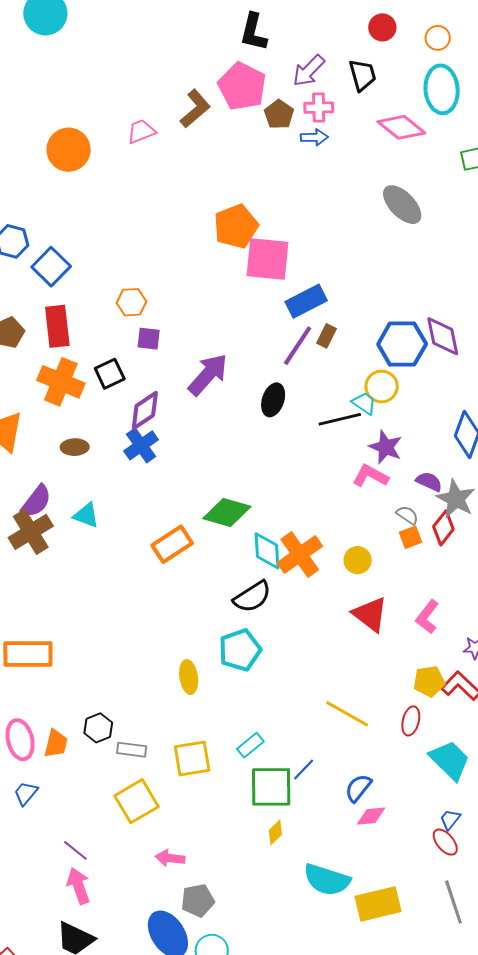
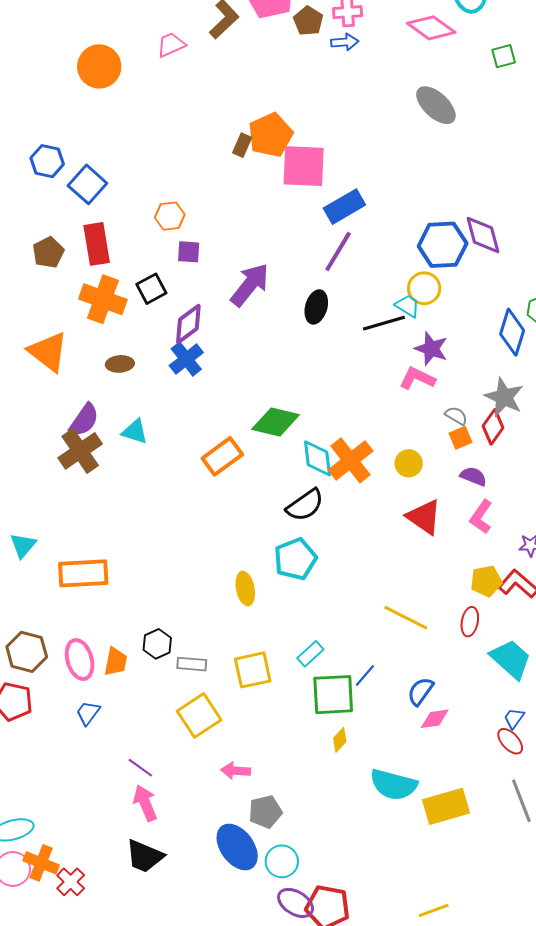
brown rectangle: (326, 336) -> (242, 145), moved
purple semicircle: (429, 482) -> (473, 476), moved

